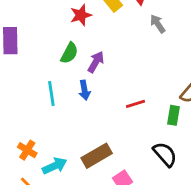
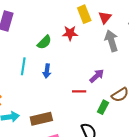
red star: (81, 15) -> (70, 33), moved
gray arrow: (158, 24) -> (111, 41), size x1.5
purple arrow: (96, 62) -> (97, 76), moved

